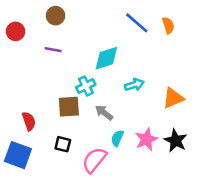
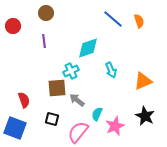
purple line: (53, 50) -> (44, 41), turned 72
cyan arrow: (134, 85) -> (111, 70), turned 84
gray arrow: (104, 113) -> (77, 100), moved
pink star: (146, 139) -> (115, 126), moved

